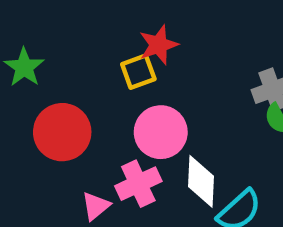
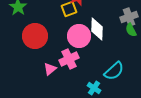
white diamond: (201, 181) -> (97, 29), moved

